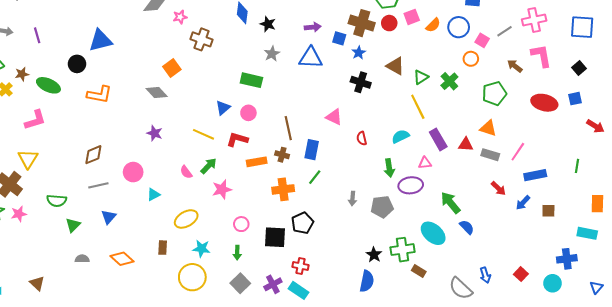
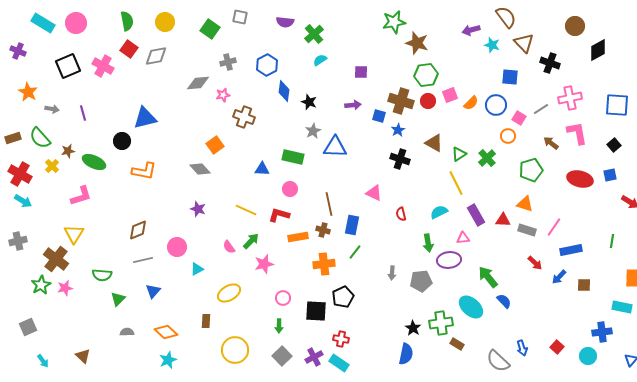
blue triangle: (311, 58) -> (335, 147), moved
blue triangle: (223, 108) -> (262, 169), moved, turned 42
cyan star: (201, 249) -> (168, 360), moved, turned -30

